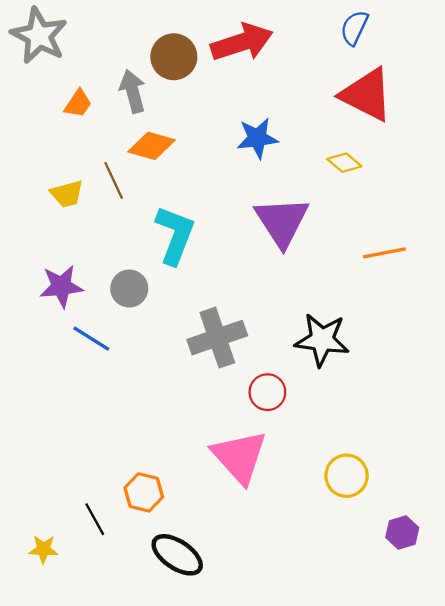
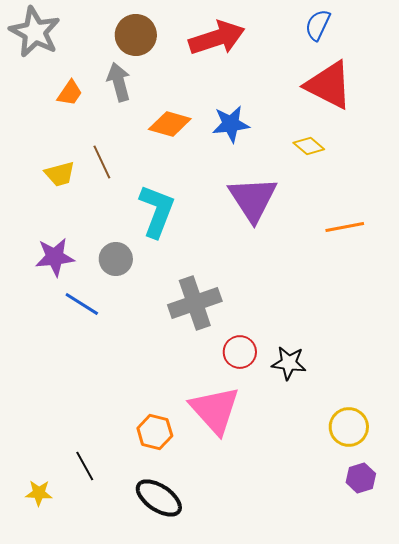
brown circle: (174, 57) -> (136, 35), moved
orange diamond: (152, 146) -> (170, 124), moved
black star: (322, 340) -> (289, 363), moved, size x0.7
yellow circle: (347, 476) -> (349, 427), moved
orange hexagon: (144, 492) -> (155, 432), moved

